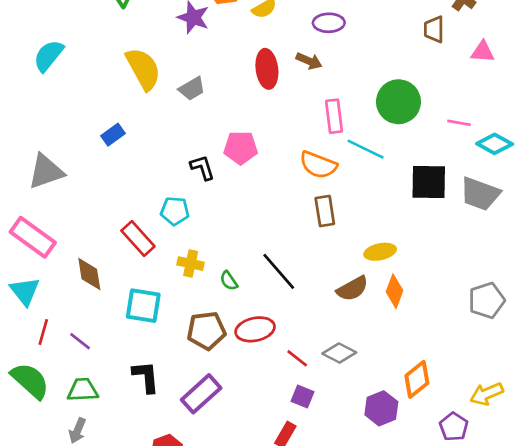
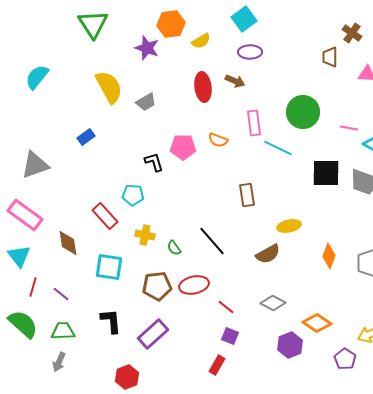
orange semicircle: (318, 165) -> (218, 140), moved, size x0.7
orange diamond: (395, 291) -> (329, 256), moved
gray diamond: (339, 353) -> (273, 303), moved
orange diamond: (417, 379) -> (317, 323), turned 72

